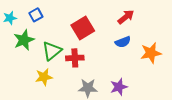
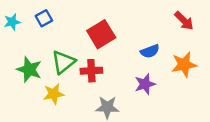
red arrow: (126, 17) -> (184, 21), moved, turned 84
green star: (24, 40) -> (29, 69), moved, turned -30
purple star: (119, 87) -> (145, 84), moved

